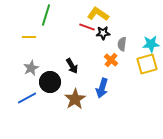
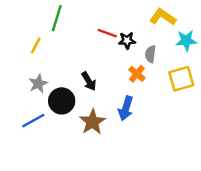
yellow L-shape: (98, 14) -> (163, 17), moved
yellow line: (29, 37) -> (36, 45), turned -64
cyan star: (151, 44) -> (186, 40), moved

